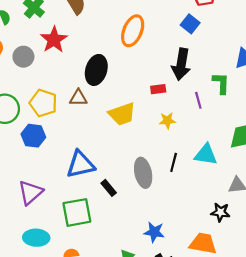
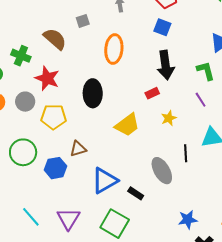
brown triangle: (78, 98) -> (78, 149), moved
purple line: (198, 100) -> (201, 100), moved
yellow pentagon: (43, 103) -> (54, 117), moved
green square: (77, 212) -> (115, 224), turned -32

